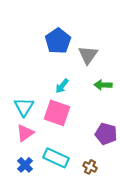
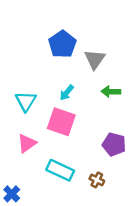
cyan triangle: (24, 107) -> (26, 101), moved
blue cross: (25, 165) -> (12, 194), moved

